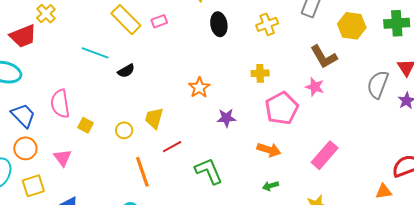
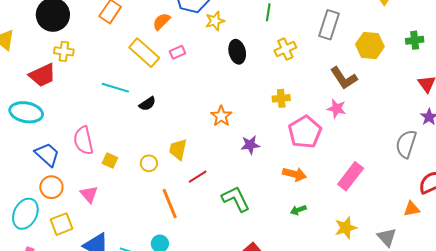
yellow cross: (46, 14) -> (64, 51), turned -36
green cross: (397, 23) -> (415, 40), size x0.7
gray semicircle: (378, 84) -> (406, 144), moved

